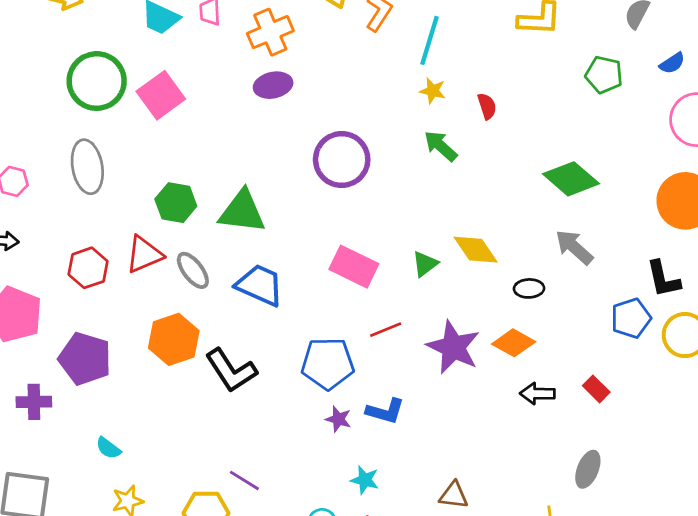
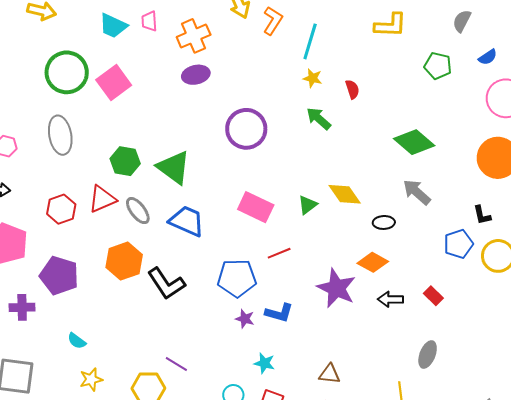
green triangle: (242, 212) -> (174, 167), turned 30
black L-shape: (663, 279) -> (482, 215), size x0.7
purple star: (453, 347) -> (336, 288), moved

